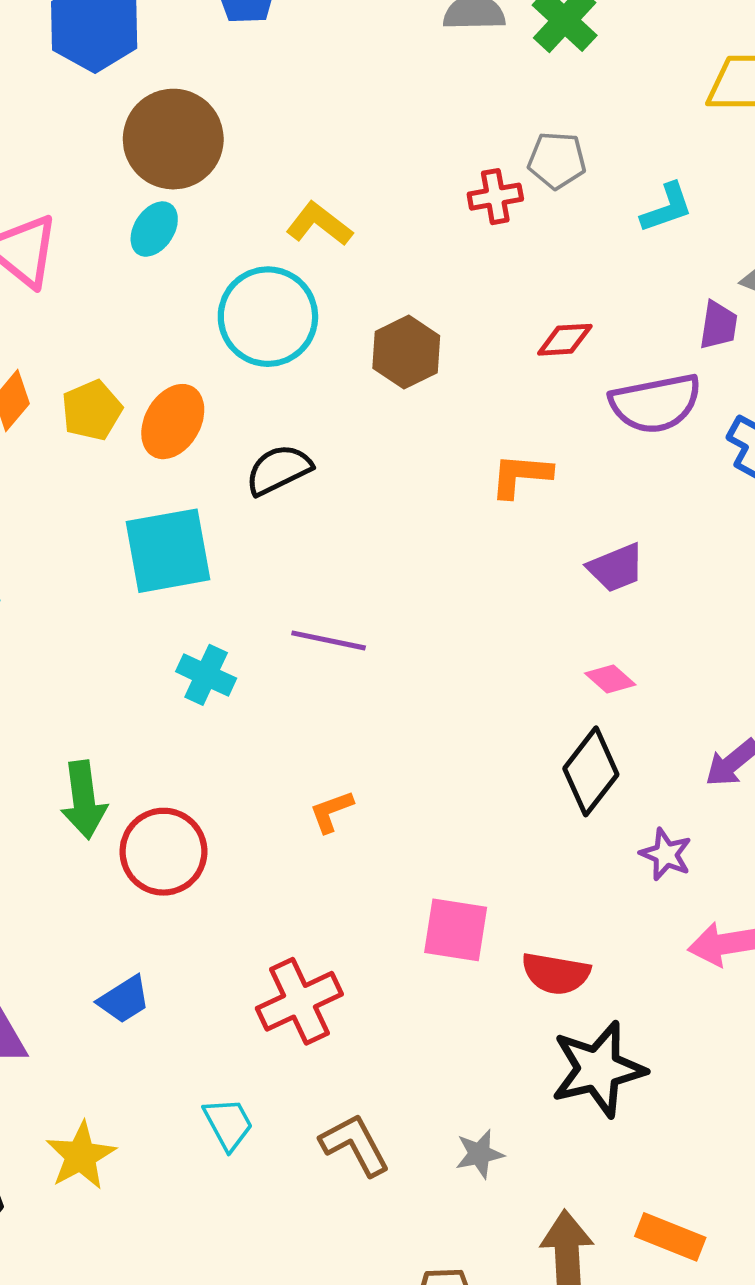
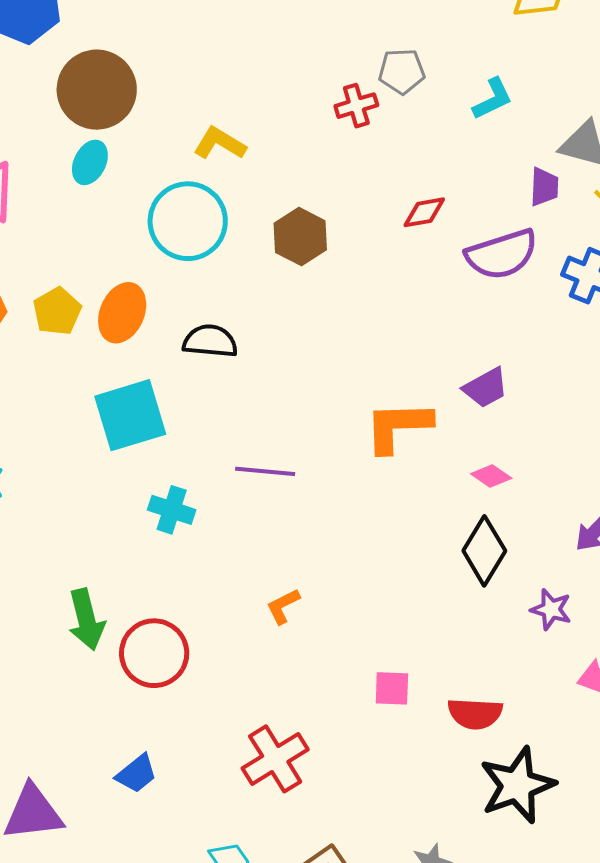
black semicircle: (279, 470) -> (210, 341), turned 38
orange L-shape: (521, 475) -> (398, 426), moved, size x1.4
pink square: (456, 930) -> (392, 688), size x0.7

